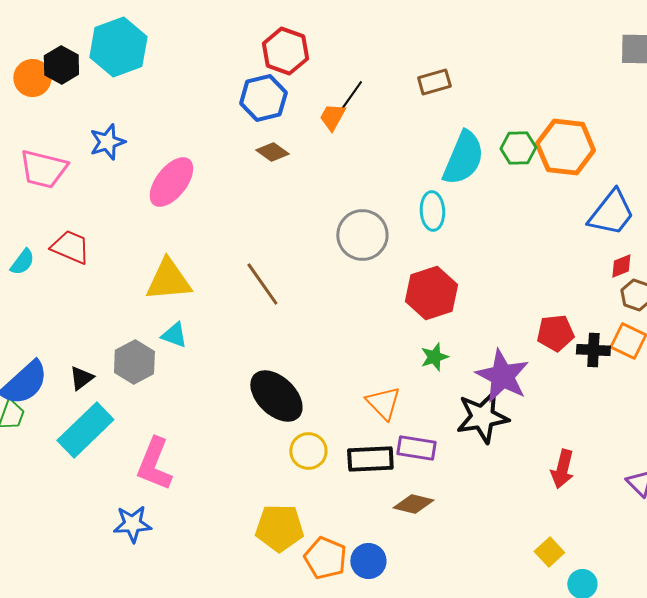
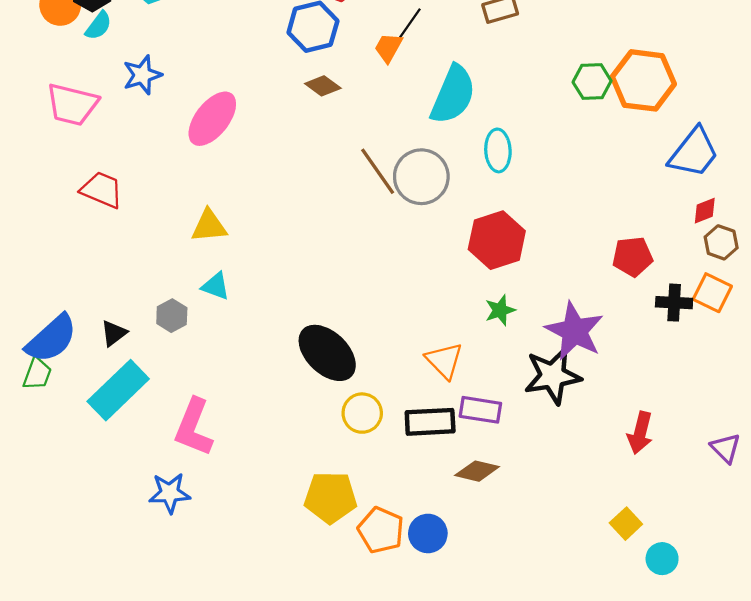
cyan semicircle: (463, 158) -> (453, 95), moved
cyan semicircle: (22, 262) -> (98, 26), moved
yellow triangle: (168, 280) -> (209, 226), size x0.7
brown line: (262, 284) -> (378, 171), moved
red pentagon: (555, 333) -> (633, 257), moved
gray hexagon: (134, 362) -> (172, 316), size x0.7

